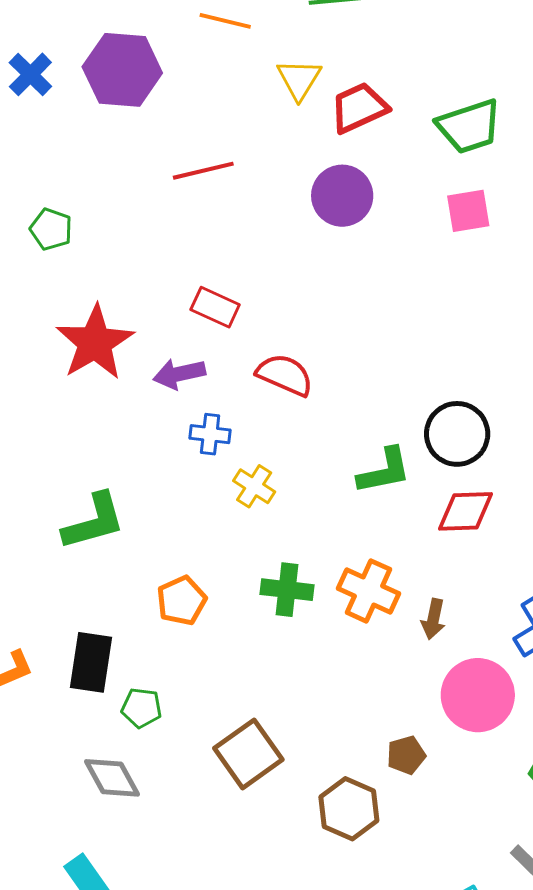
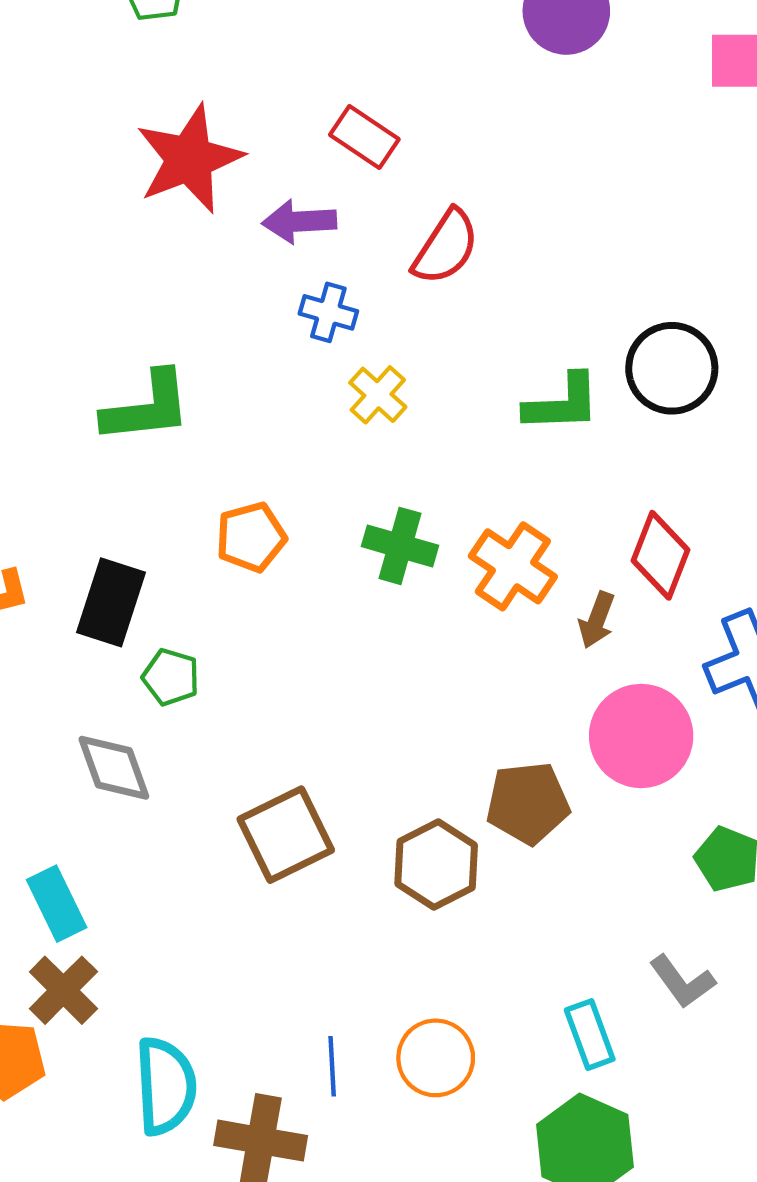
red semicircle: (285, 375) -> (446, 247), turned 90
red diamond: (465, 511) -> (660, 555), moved, turned -76
brown square: (248, 754) -> (286, 835), moved
brown pentagon: (406, 755) -> (528, 803), size x1.5

